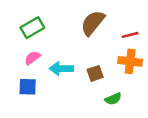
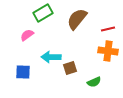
green rectangle: (32, 28) -> (43, 13), moved
pink semicircle: (32, 58) -> (27, 35), moved
brown square: (95, 73) -> (70, 68), moved

